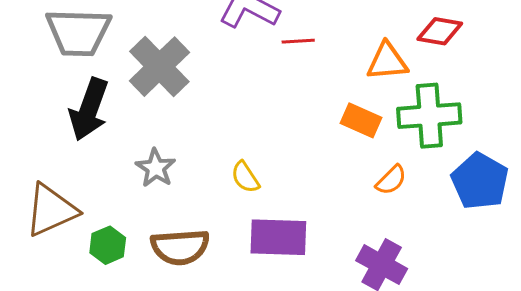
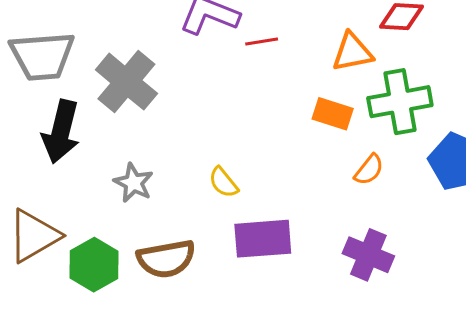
green hexagon: (108, 245) -> (94, 265), size x1.4

